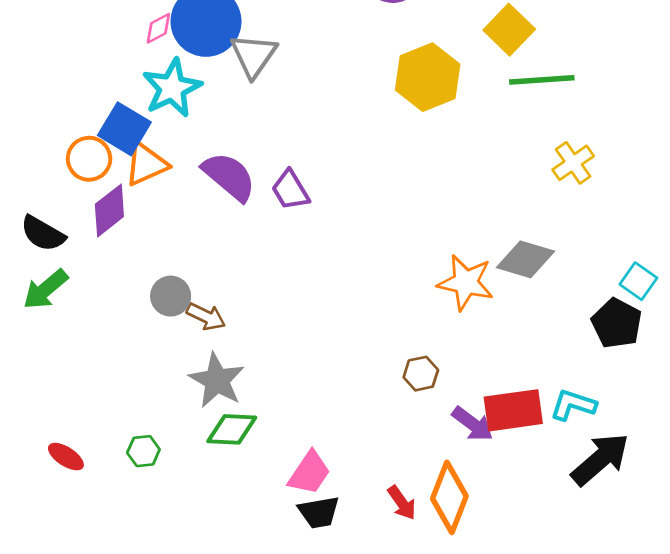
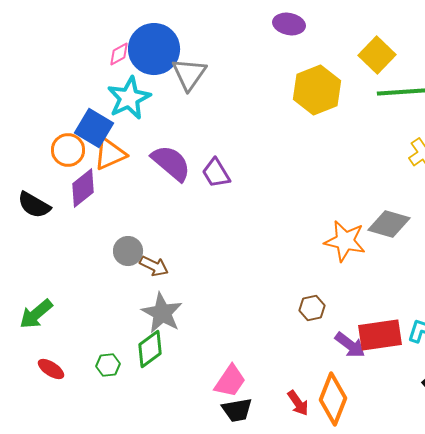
green arrow: (46, 289) -> (36, 314), moved
green diamond: (232, 429) -> (150, 349), moved, turned -39

